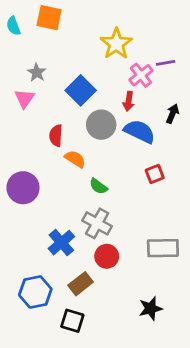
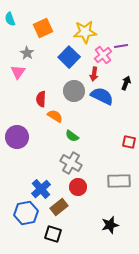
orange square: (49, 18) -> (43, 28), moved, turned -36
yellow star: (116, 44) -> (85, 32), turned 30
blue square: (81, 90) -> (69, 57), moved
red square: (155, 174) -> (129, 142), moved, turned 32
blue cross: (61, 243) -> (41, 189), moved

